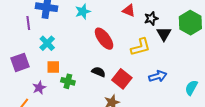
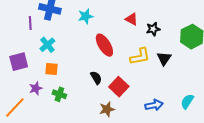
black triangle: (164, 34) -> (164, 58), moved
black semicircle: (99, 72) -> (96, 78), turned 32
blue arrow: (158, 76) -> (154, 105), moved
green cross: (68, 81) -> (59, 94), moved

